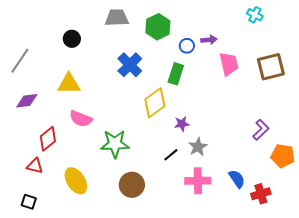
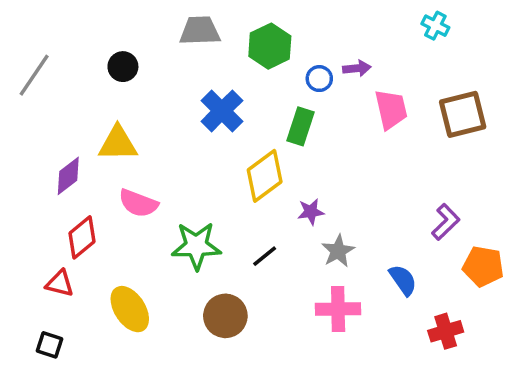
gray line: (20, 61) -> (34, 75), moved
purple diamond: (27, 101) -> (68, 176), moved, turned -30
black line: (171, 155) -> (265, 256), moved
blue semicircle: (237, 179) -> (403, 280), moved

